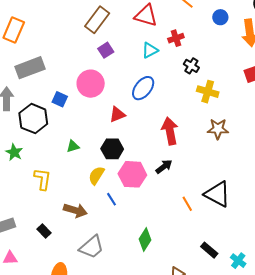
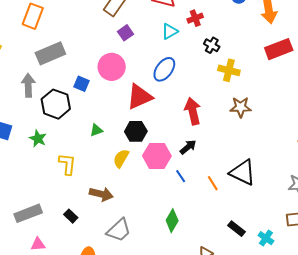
red triangle: (117, 114) -> (139, 97), size x1.6
blue line: (112, 199) -> (181, 176), moved

